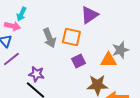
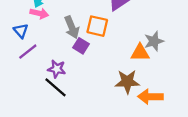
pink arrow: (12, 26) -> (39, 13), moved
purple square: (78, 61) -> (81, 46), moved, turned -32

